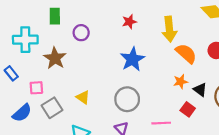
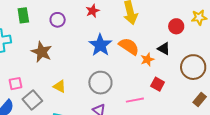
purple circle: (81, 33) -> (58, 20), moved
orange semicircle: (186, 53) -> (129, 46), moved
brown star: (55, 58) -> (42, 52), moved
black triangle: (200, 90) -> (164, 49), moved

